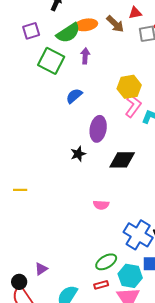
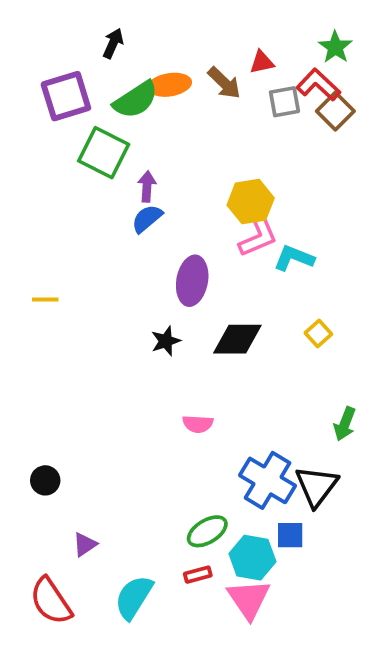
purple square: (31, 31) -> (66, 96), size x1.5
purple arrow: (85, 56) -> (147, 187), moved
pink L-shape: (133, 106) -> (258, 237), turned 30
black star: (78, 154) -> (166, 341), moved
yellow line: (20, 190) -> (45, 300), moved
black circle: (19, 282) -> (45, 480), moved

